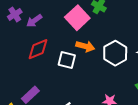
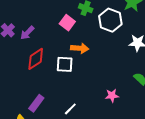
pink square: (77, 18) -> (67, 23), size x0.7
white hexagon: (115, 53) -> (110, 20), moved

